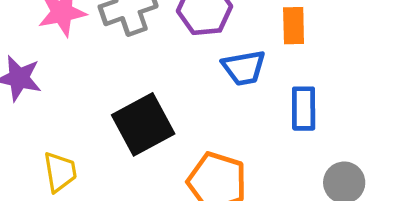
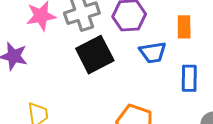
black square: (143, 124) -> (95, 55), moved

